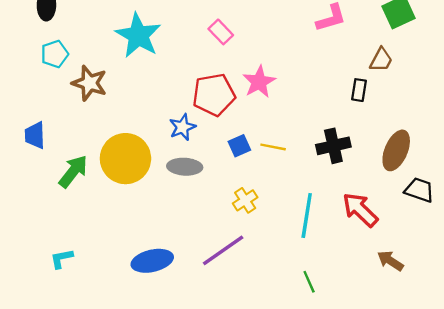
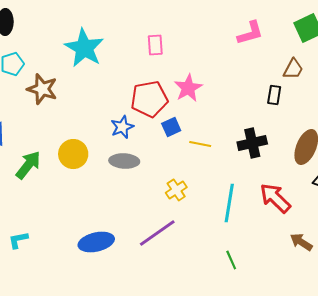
pink rectangle: (221, 32) -> (155, 45), turned 40
blue square: (239, 146) -> (171, 127), moved
yellow circle: (125, 159) -> (73, 154), size x0.7

